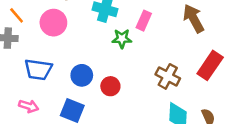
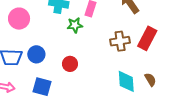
blue circle: (82, 75) -> (36, 54), moved
brown cross: (168, 76) -> (120, 41), moved, turned -30

